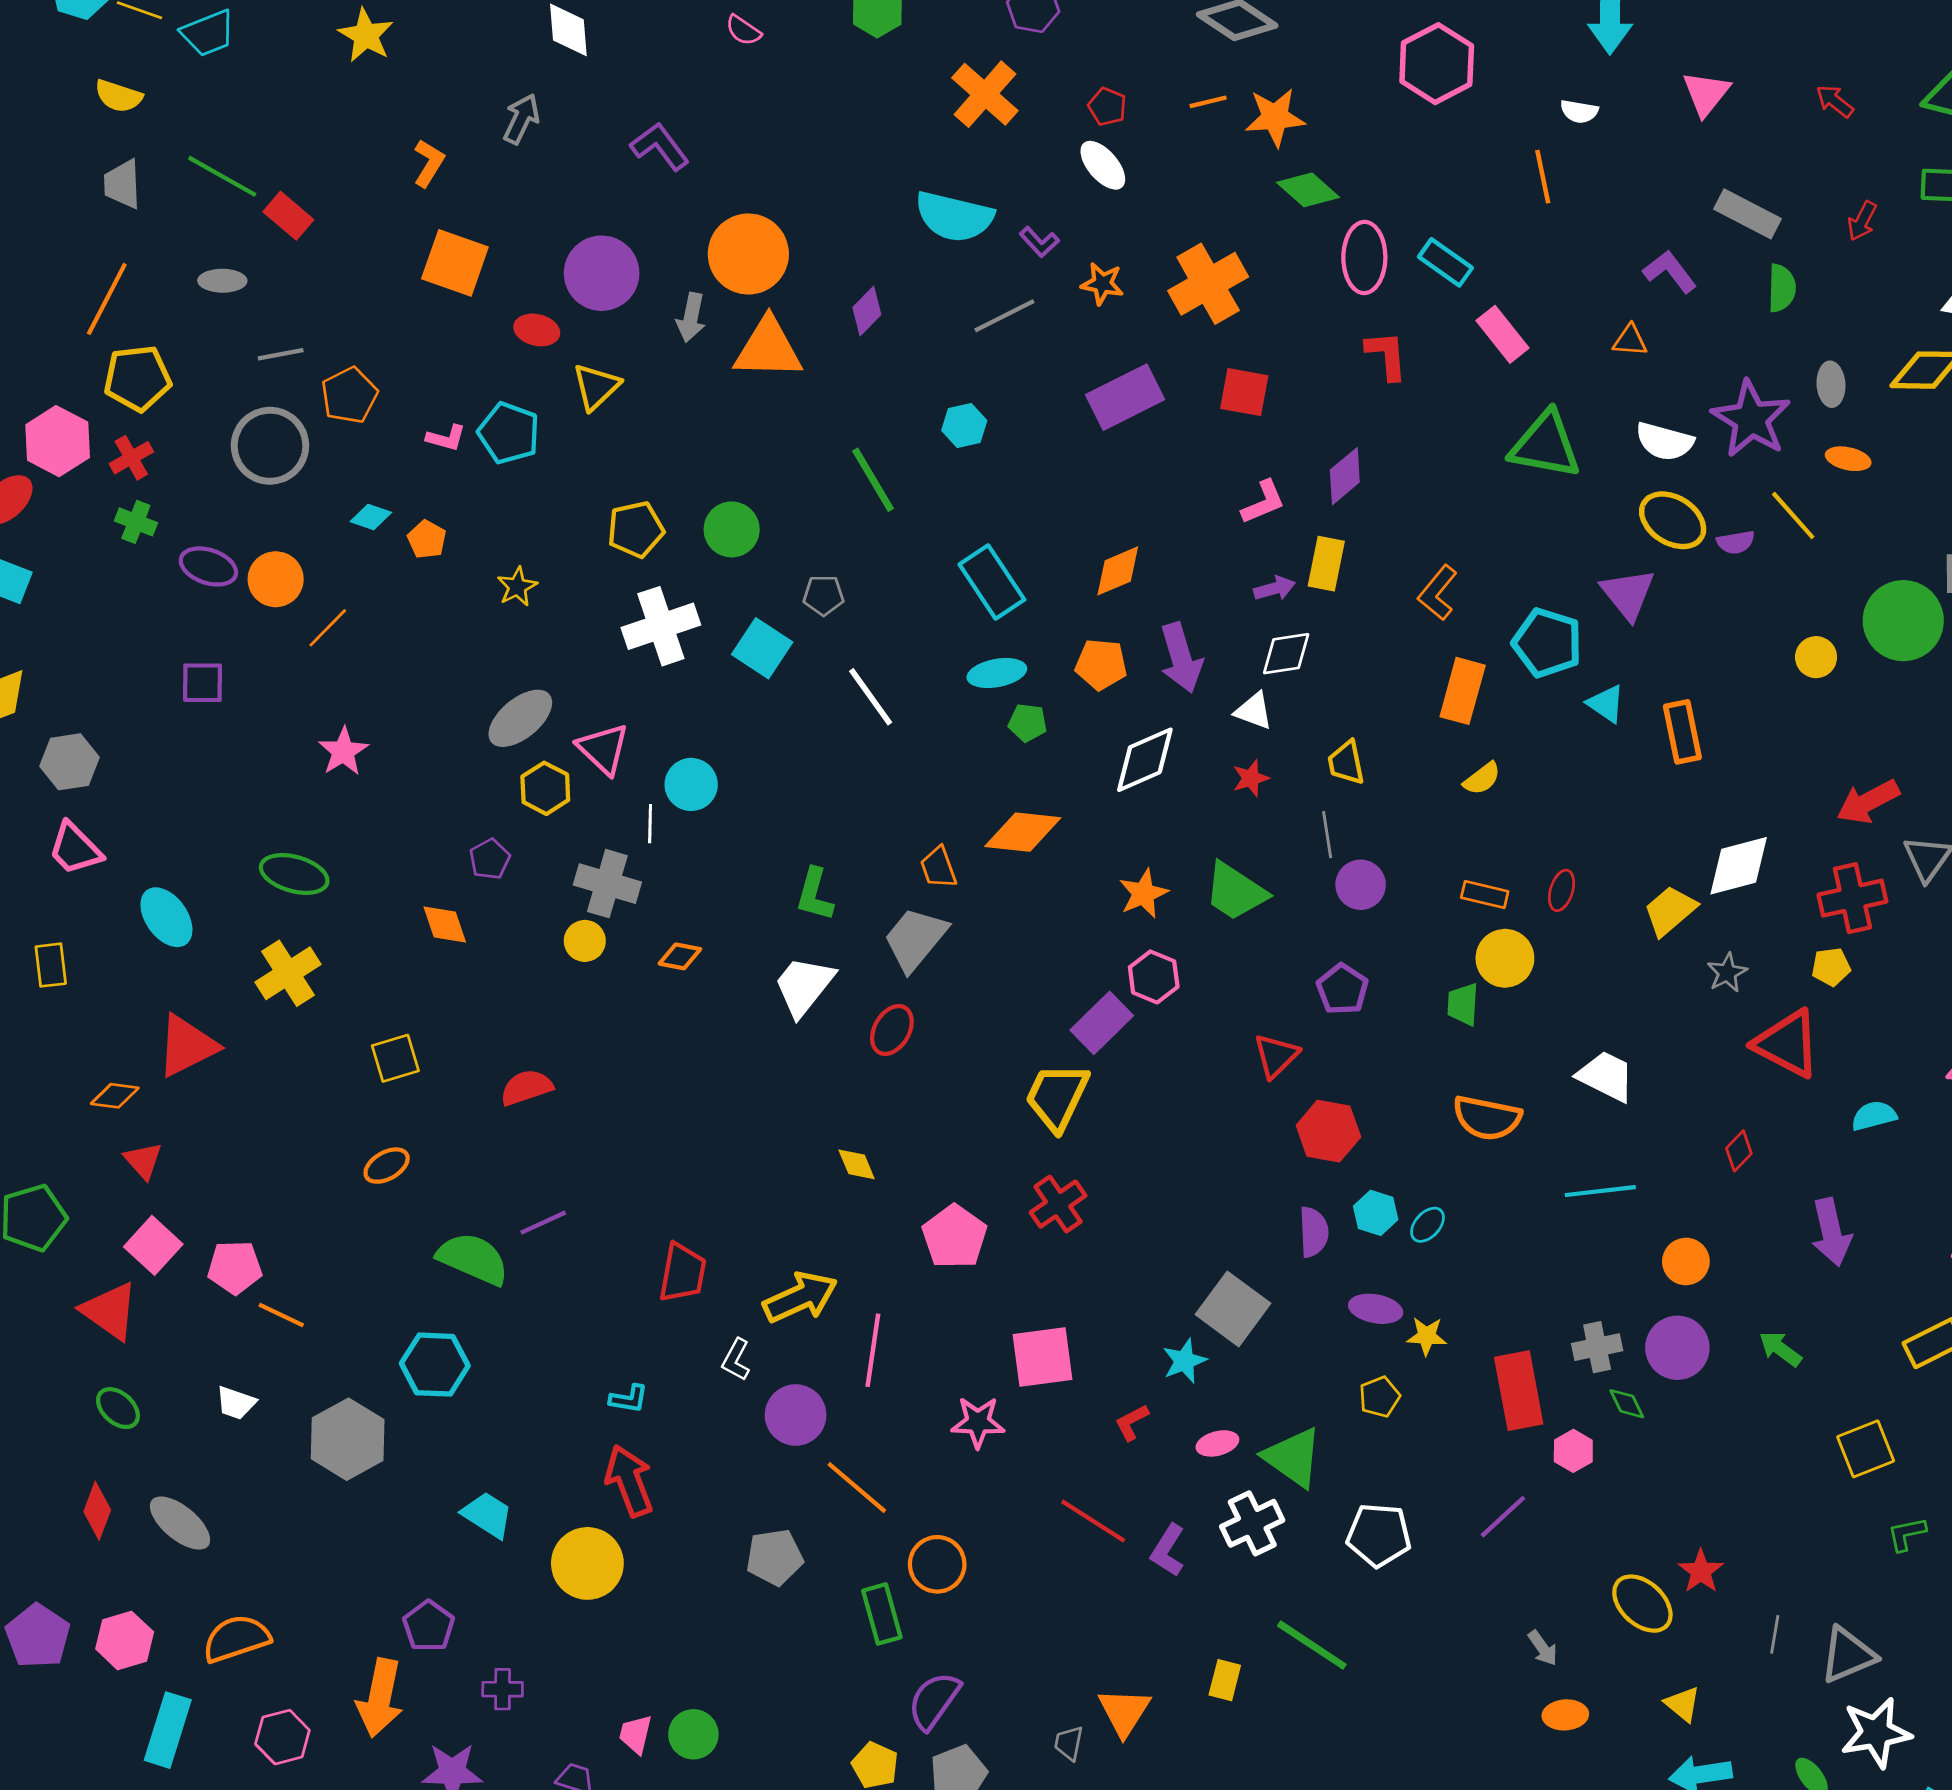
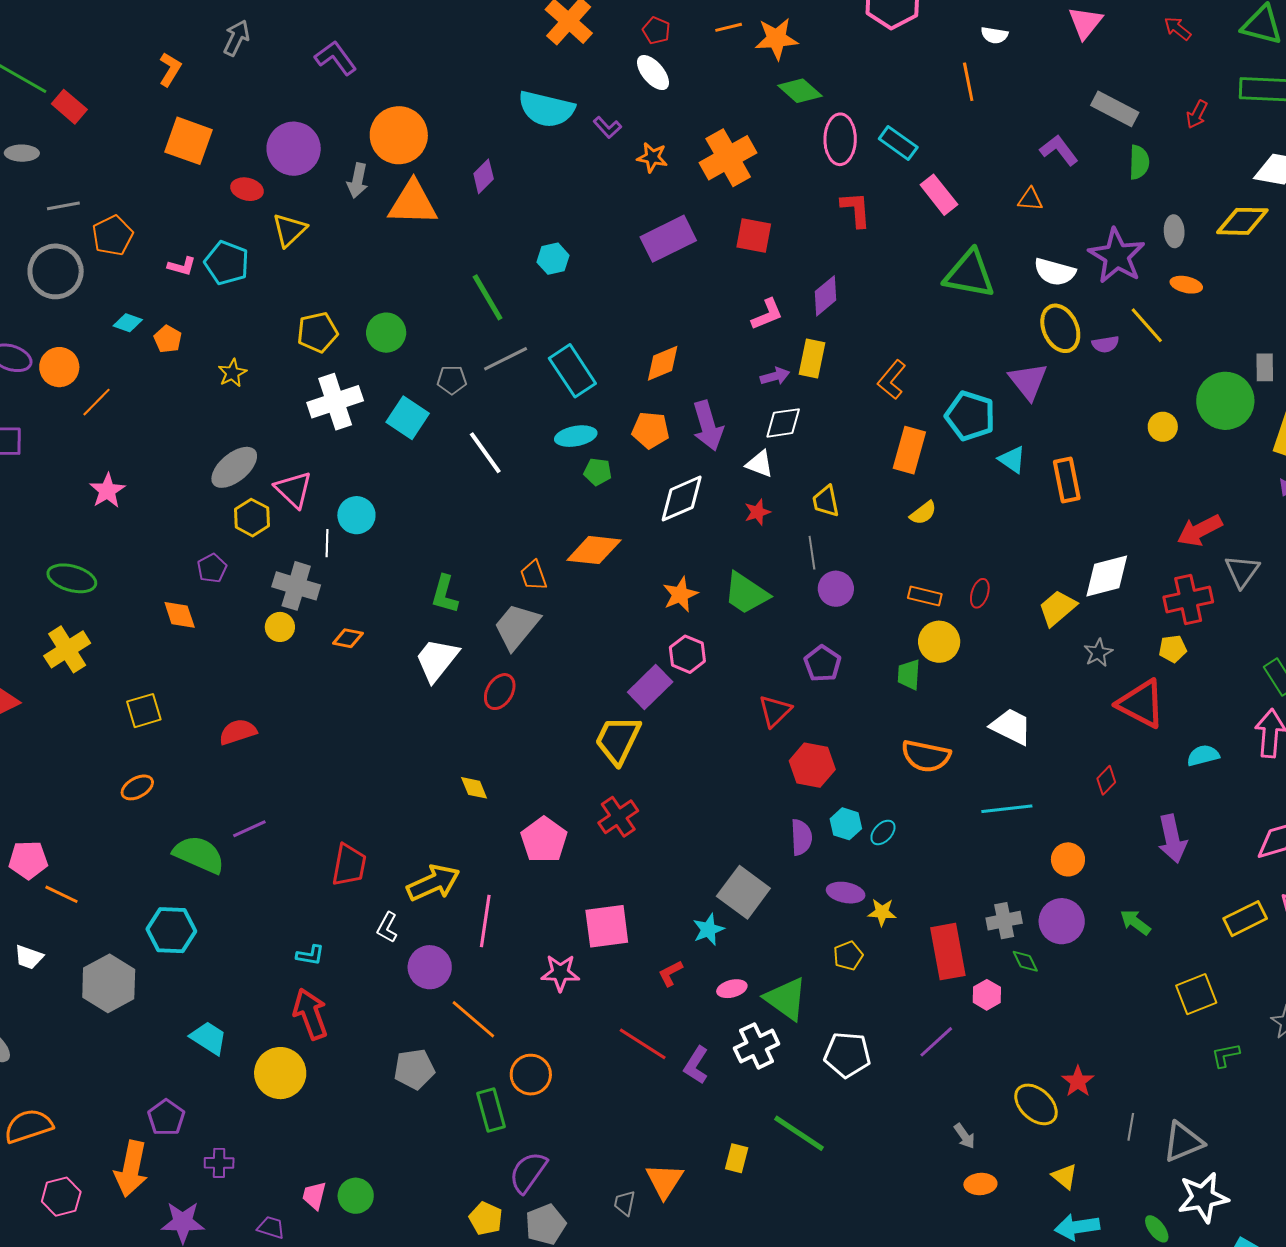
gray line: (1004, 316) -> (506, 359), moved
yellow ellipse: (1673, 520) -> (1060, 328), turned 33

